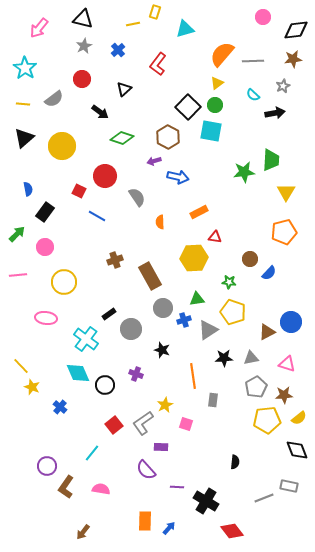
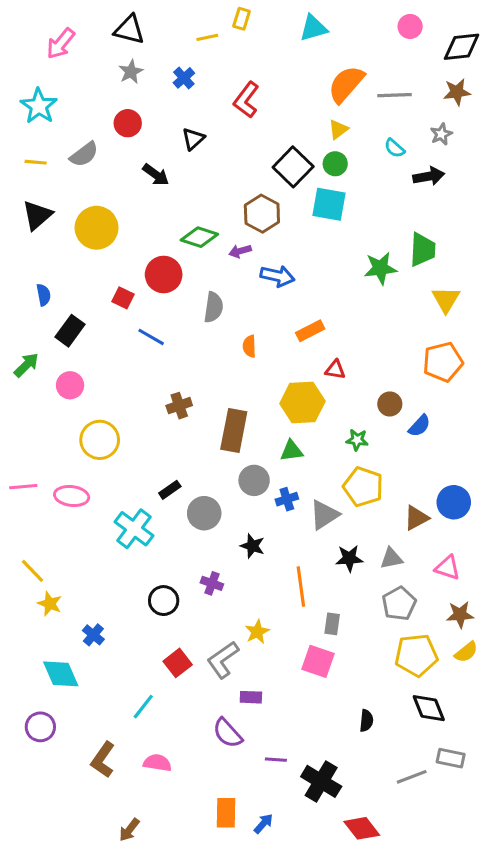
cyan triangle: (185, 29) -> (313, 28), moved
green diamond: (122, 138) -> (199, 237), moved
gray semicircle: (137, 197) -> (214, 307), turned 42
pink line: (18, 275) -> (23, 487), moved
brown rectangle: (150, 276) -> (234, 430), turned 40
green triangle: (197, 299) -> (292, 451), moved
cyan diamond: (78, 373) -> (61, 674), moved
brown star: (284, 395) -> (460, 615), moved
pink square: (186, 424) -> (318, 661), moved, size x1.5
black diamond: (297, 450) -> (429, 708), moved
purple circle: (47, 466) -> (40, 727), moved

